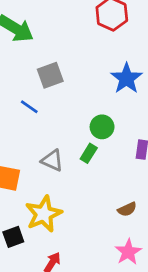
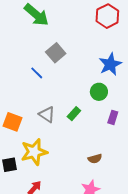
gray square: (50, 75) -> (56, 53), turned -30
green circle: (102, 127) -> (99, 92), moved

